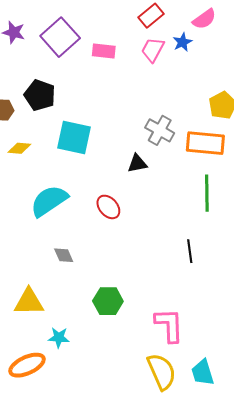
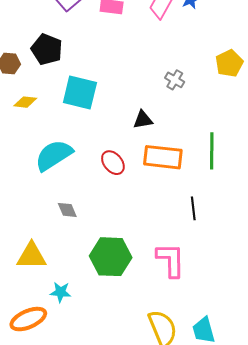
gray cross: (160, 130) -> (175, 80), moved, size x0.7
orange rectangle: (205, 143) -> (163, 157), moved
green hexagon: (108, 301) -> (111, 257), size x1.4
pink L-shape: (169, 325) -> (171, 260), moved

